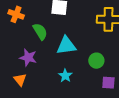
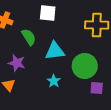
green circle: (96, 61) -> (85, 66), size x1.6

